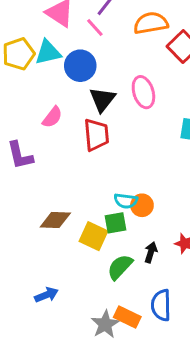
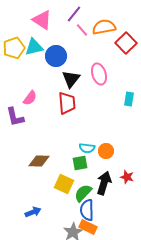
pink line: (95, 27) -> (82, 30), moved
pink semicircle: (52, 117) -> (30, 98), moved
orange circle: (142, 205) -> (106, 151), moved
yellow square: (93, 236) -> (64, 184), moved
black arrow: (151, 252) -> (104, 183), size x1.6
blue semicircle: (161, 305) -> (87, 210), moved

